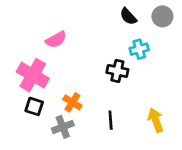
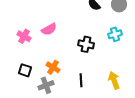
pink semicircle: (56, 40) -> (49, 29), moved
cyan cross: (139, 49) -> (115, 34), moved
pink cross: (33, 75) -> (24, 36), moved, size x0.6

